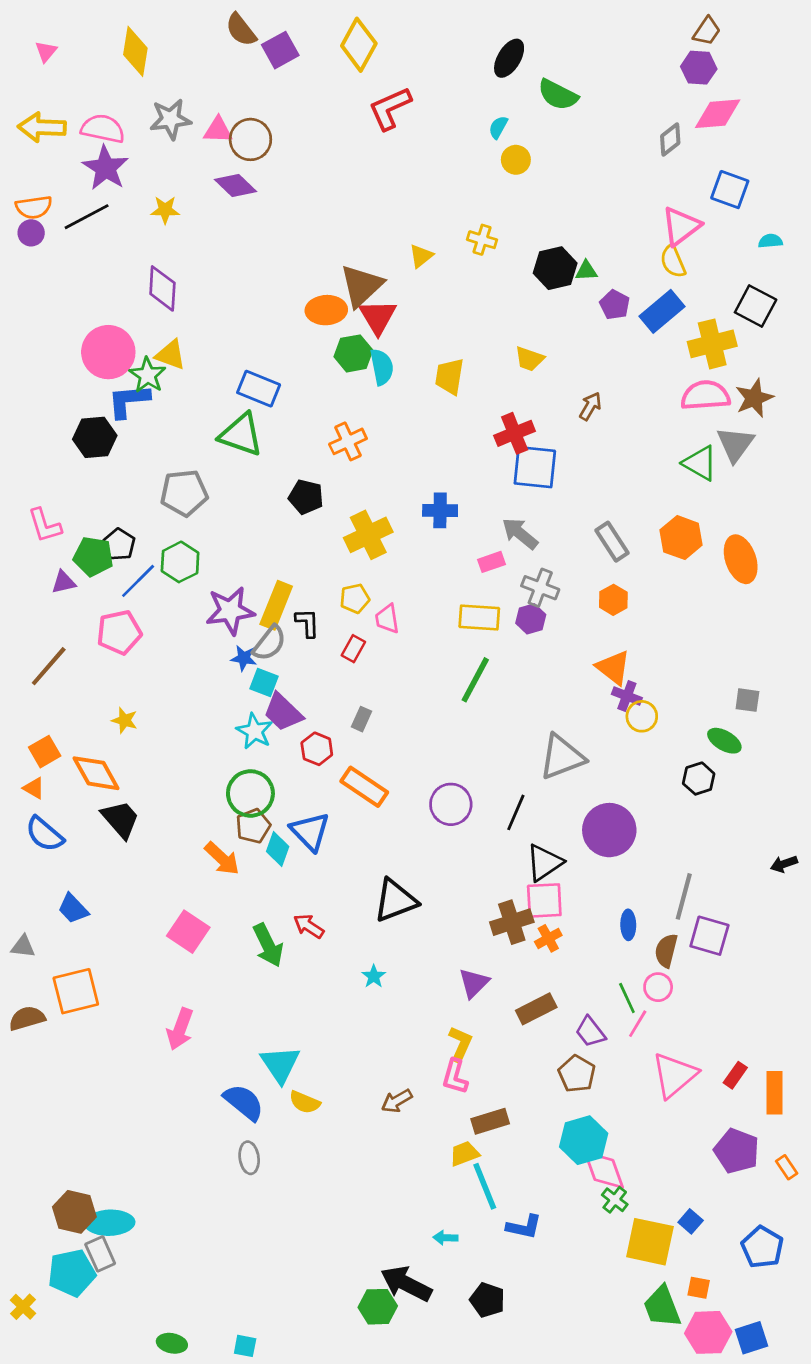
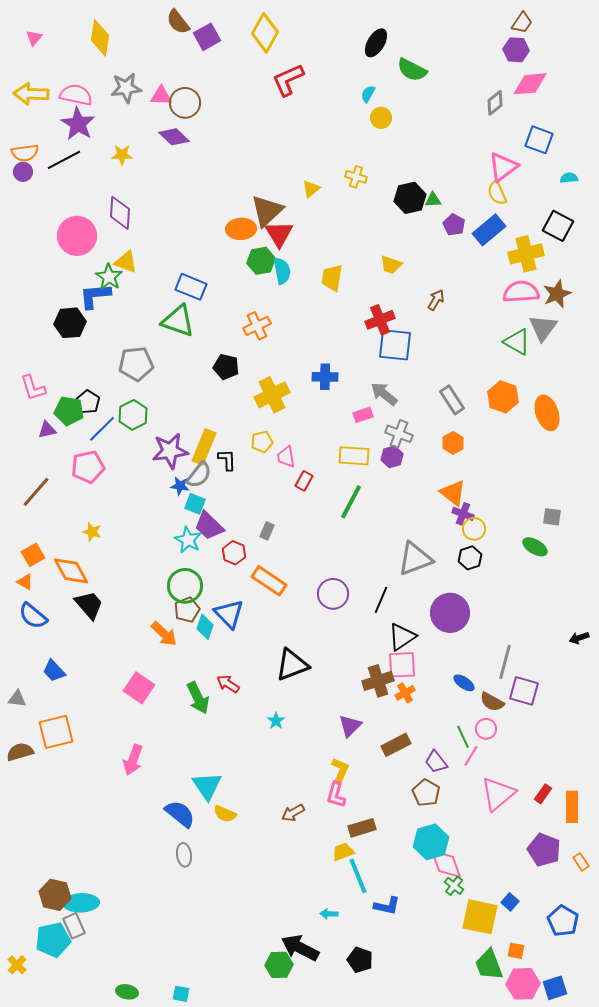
pink circle: (108, 352) -> (77, 236), moved
red rectangle: (353, 649) -> (304, 481), moved
black hexagon: (699, 779) -> (470, 558), moved
blue ellipse: (628, 925) -> (464, 683), turned -55
brown semicircle: (666, 951) -> (492, 702), turned -75

